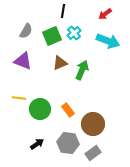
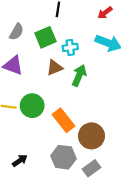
cyan cross: (74, 33) -> (70, 47), moved, turned 32
green circle: (40, 109) -> (32, 106), moved
orange rectangle: (68, 110) -> (63, 120), size x1.5
black arrow: (37, 144) -> (20, 161), moved

